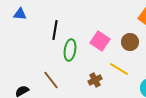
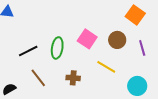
black line: (55, 30) -> (28, 51), moved, turned 54
brown cross: (95, 80) -> (73, 78), moved, turned 32

